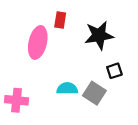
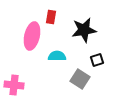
cyan semicircle: (67, 88) -> (57, 56), moved

